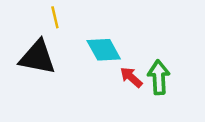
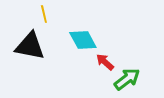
green arrow: (159, 77) -> (127, 79), moved, turned 56

